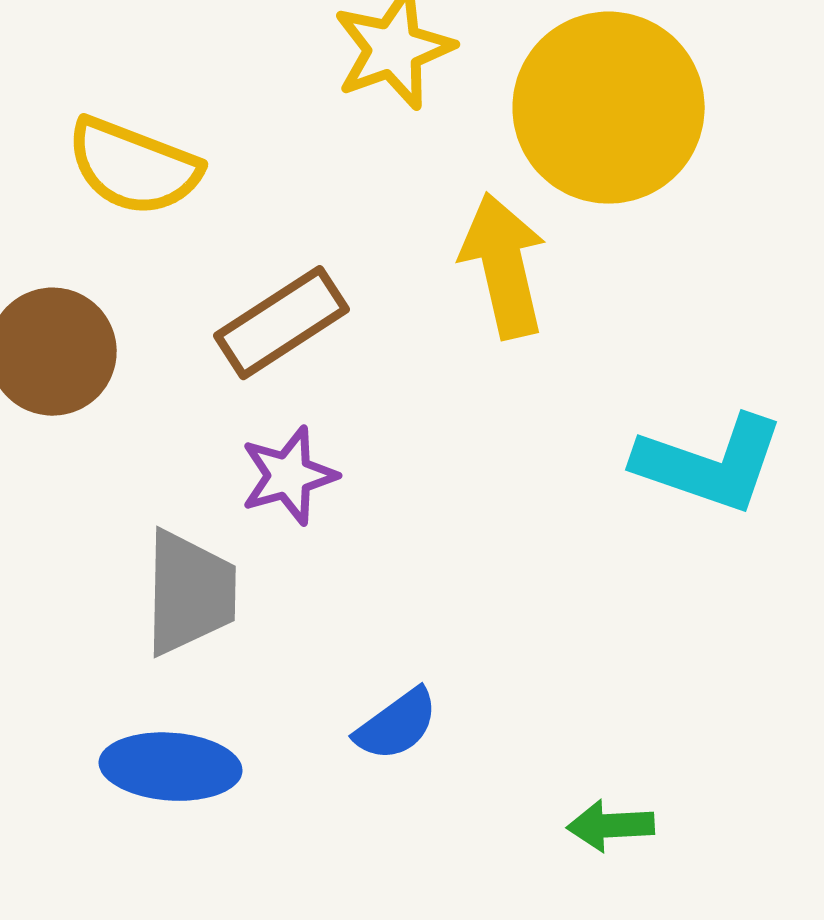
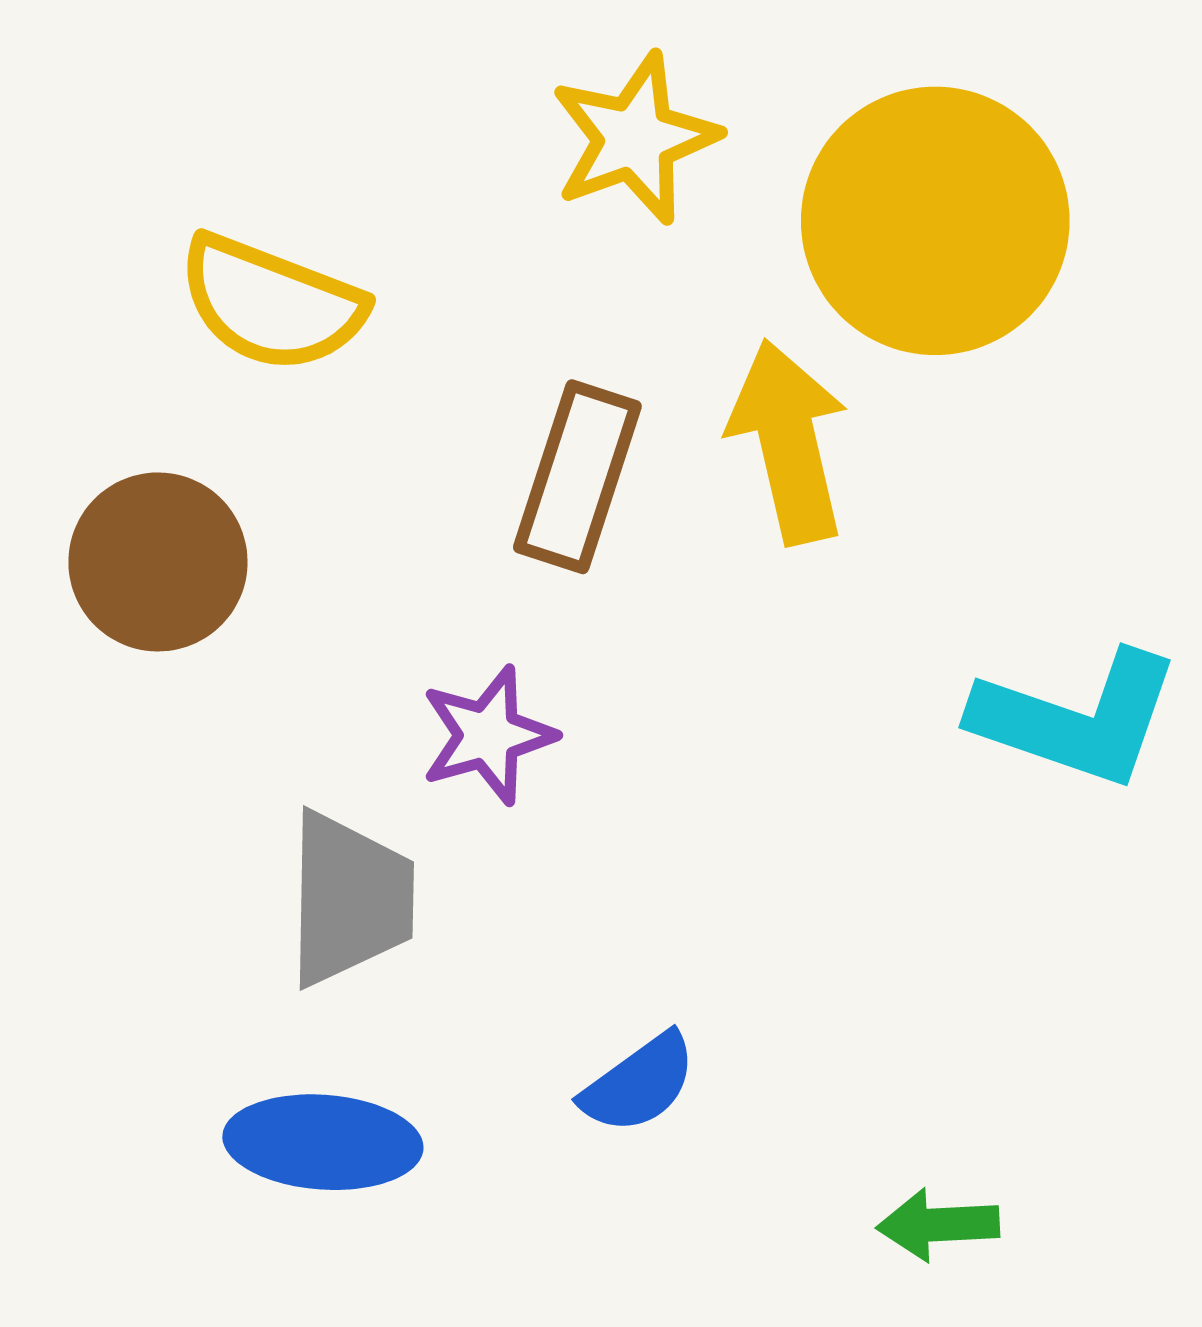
brown rectangle: (282, 323) -> (577, 477), moved, turned -39

